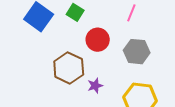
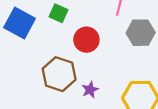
gray hexagon: (137, 52) -> (141, 33), moved

